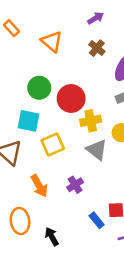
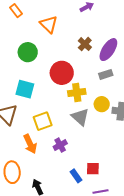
brown cross: (97, 48) -> (85, 44), moved
green circle: (39, 88) -> (28, 52), moved
yellow square: (53, 144) -> (43, 121), moved

